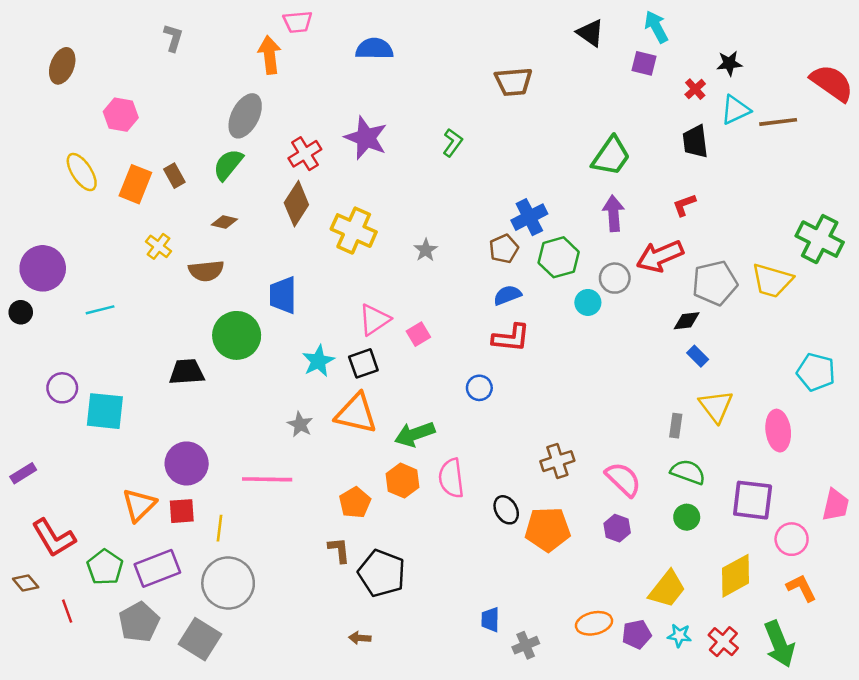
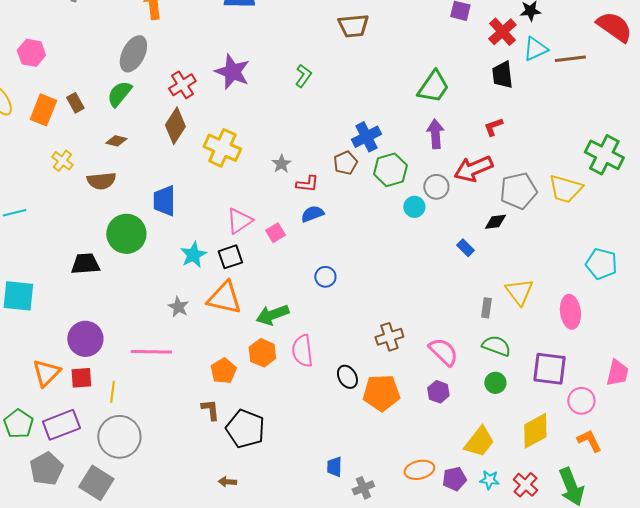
red cross: (695, 89) -> (502, 32), size x1.6
blue semicircle: (507, 295) -> (312, 214), moved
red L-shape: (511, 338) -> (307, 184), moved, size x0.7
blue rectangle: (698, 356) -> (465, 248), moved

